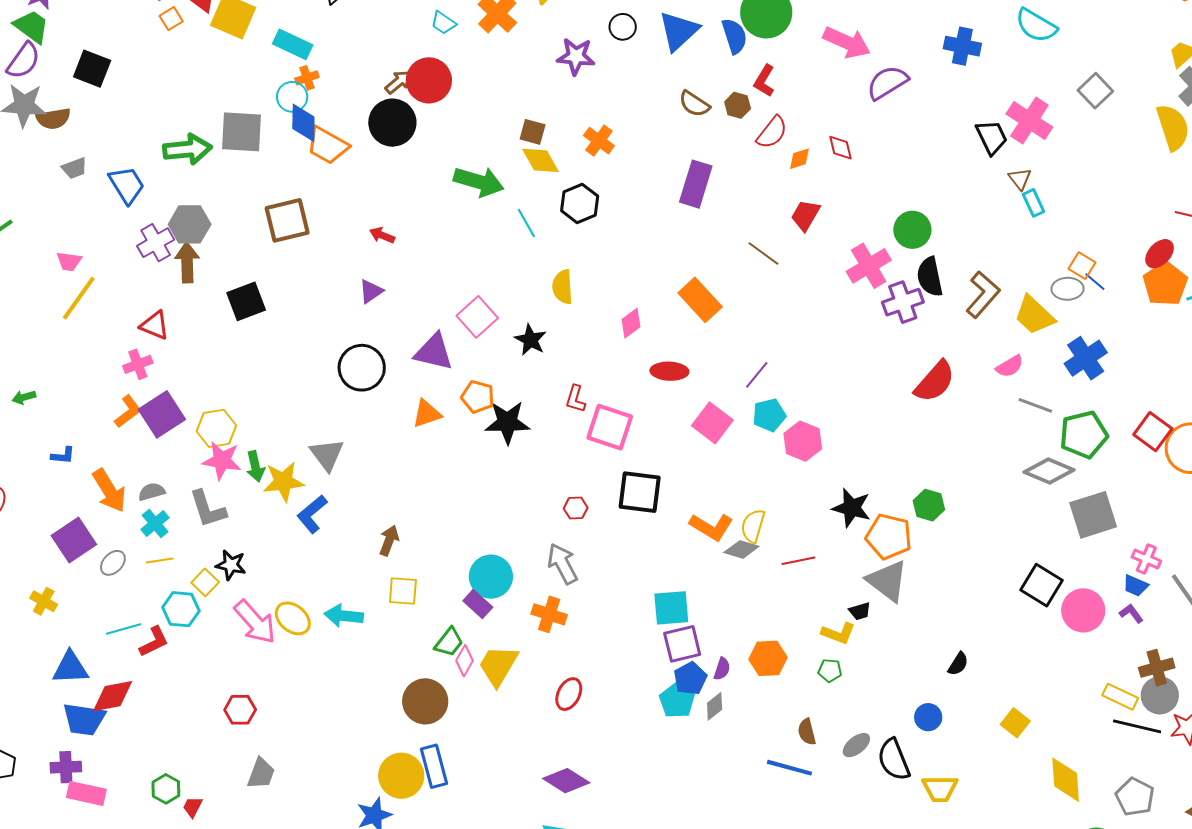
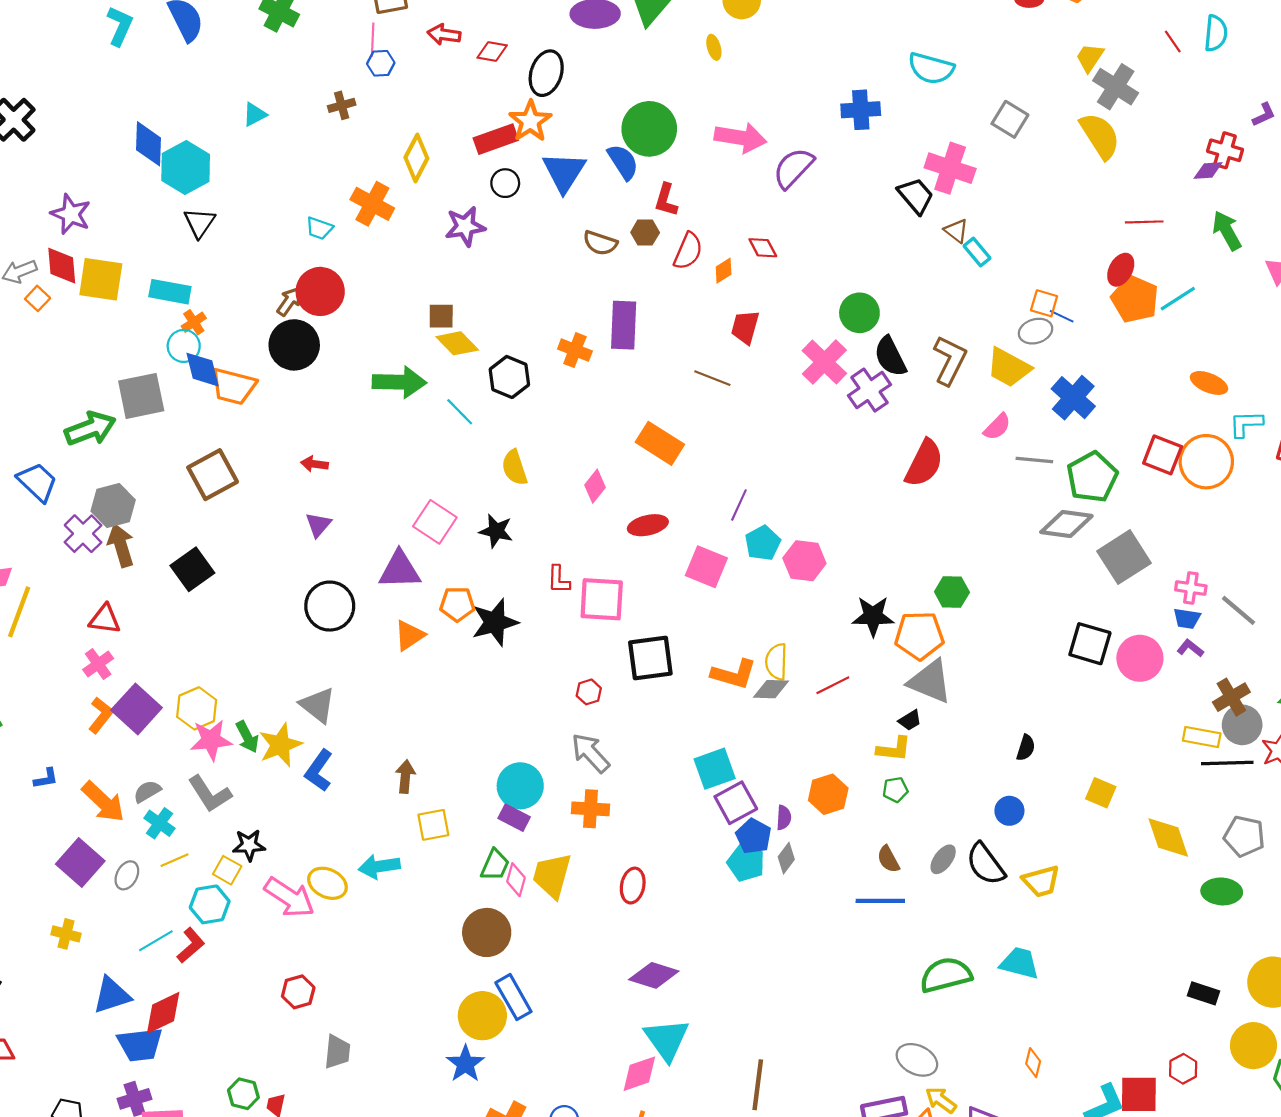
orange cross: (599, 141) -> (575, 350), moved

